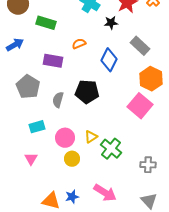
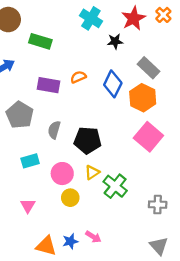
orange semicircle: (79, 44) -> (78, 77), moved
orange hexagon: (151, 79) -> (143, 98), moved
black pentagon: (87, 92) -> (88, 140), moved
pink triangle: (31, 159) -> (28, 206), moved
pink arrow: (105, 193) -> (93, 237), moved, size x0.6

